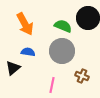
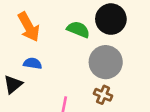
gray circle: (62, 51) -> (106, 62), moved

